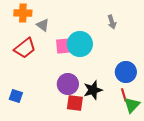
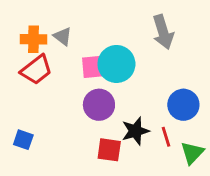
orange cross: (23, 13) -> (33, 39), moved
gray arrow: (112, 22) -> (163, 32), size x1.6
purple circle: (68, 84) -> (99, 105), moved
red line: (124, 95) -> (166, 137), moved

